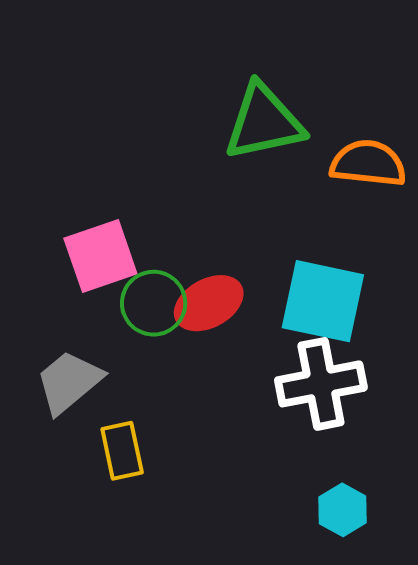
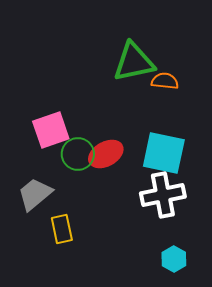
orange semicircle: (368, 163) -> (165, 81), moved, size x0.7

